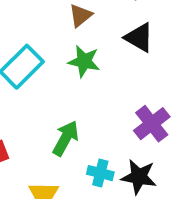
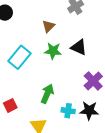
black triangle: (139, 38) -> (79, 47), moved

